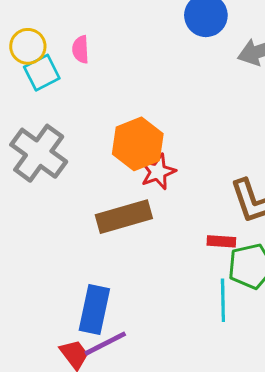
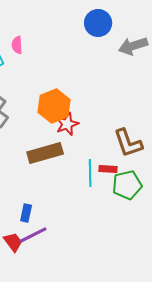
cyan line: (223, 300) -> (90, 173), moved
blue rectangle: (94, 310) -> (26, 213), size x0.6

